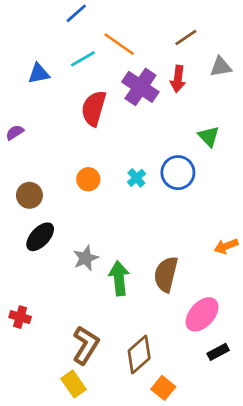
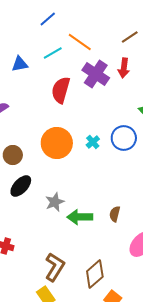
orange circle: (88, 179) -> (57, 143), size x1.8
brown semicircle: (166, 274) -> (115, 214), size x0.6
green arrow: (119, 278) -> (80, 217), turned -85

